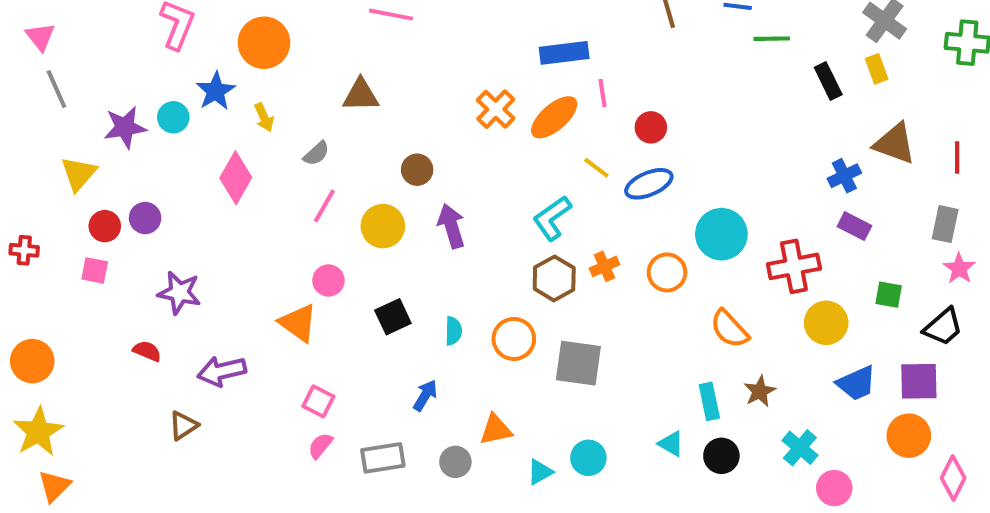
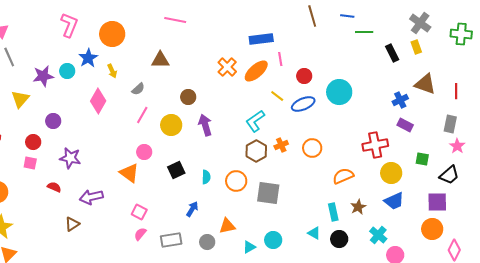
red circle: (105, 226) -> (33, 142), moved
cyan circle: (721, 234) -> (339, 92), moved
pink square: (95, 270) -> (30, 163), moved
orange semicircle: (729, 329) -> (343, 176), turned 110
blue trapezoid: (856, 383) -> (394, 201), moved

